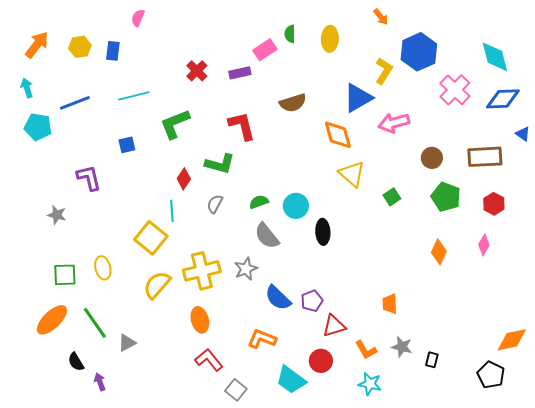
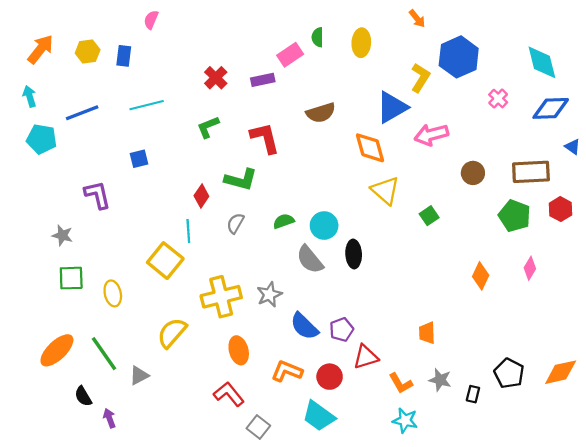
pink cross: (455, 90) -> (498, 99), size x0.6
green L-shape: (175, 124) -> (208, 127), moved, size x0.7
green pentagon: (446, 197) -> (515, 216), moved
red hexagon: (494, 204) -> (561, 209), moved
gray semicircle: (267, 236) -> (310, 259), moved
green square: (65, 275) -> (71, 278), moved
yellow semicircle: (157, 285) -> (172, 333), moved
orange ellipse: (200, 320) -> (239, 350), moved
red circle: (321, 361) -> (330, 377), moved
black pentagon: (491, 375) -> (509, 373), moved

